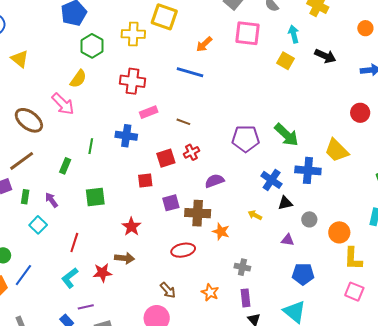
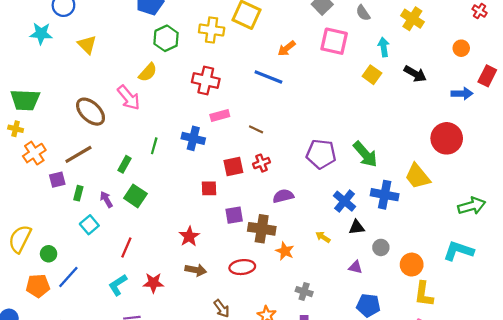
red circle: (360, 113) -> (447, 138), size x1.5
green square: (95, 197) -> (135, 196), moved, turned 35
brown arrow: (125, 258) -> (196, 270), moved

